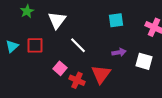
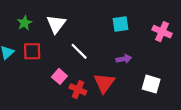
green star: (27, 11) -> (25, 23), moved
white square: (144, 61) -> (151, 84), moved

